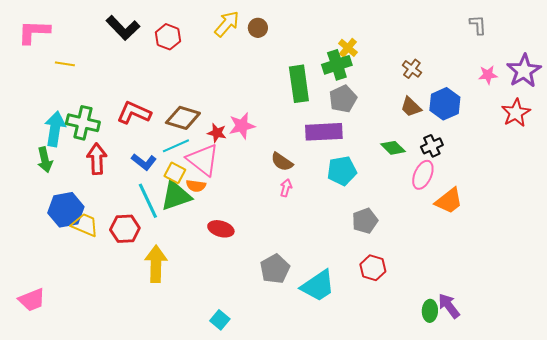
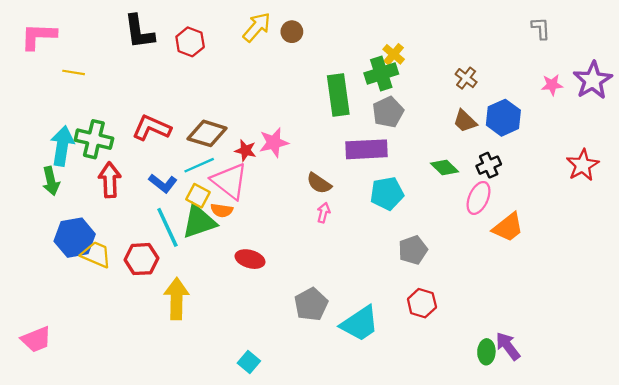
black L-shape: (123, 28) -> (139, 32), turned 36
red star: (516, 113) -> (583, 165), moved

